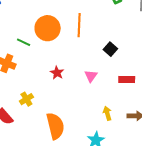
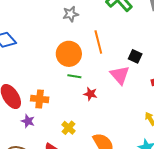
green line: (24, 42) -> (74, 76), moved
pink triangle: (91, 76) -> (120, 75), moved, size x1.5

